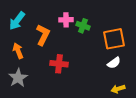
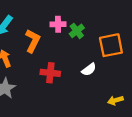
green cross: (83, 26) -> (77, 31), turned 32
white semicircle: (114, 63) -> (89, 69), moved

